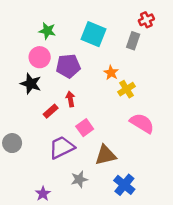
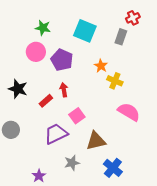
purple pentagon: (68, 66) -> (62, 60), turned 30
black star: (31, 84) -> (18, 89), moved
yellow cross: (127, 89) -> (115, 81), turned -35

